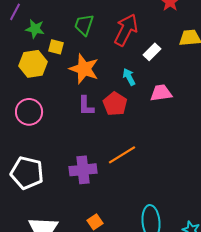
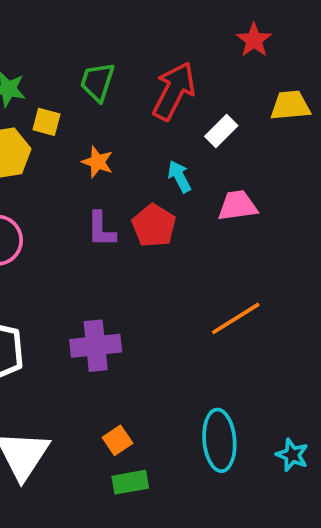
orange star: (84, 69) -> (97, 162), size x0.6
orange line: (122, 155) -> (236, 318), moved

